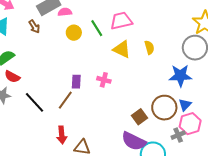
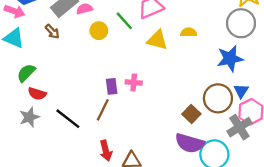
yellow semicircle: (149, 48) -> (189, 32), turned -64
pink cross: (104, 80) -> (134, 82), moved
gray cross: (178, 135) -> (239, 127), size x1.5

